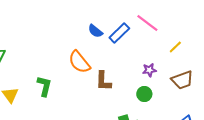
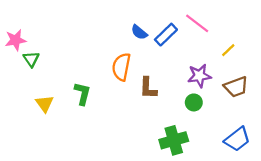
orange semicircle: (79, 62) -> (121, 67), turned 50
purple star: (149, 70) -> (199, 76), size x1.5

